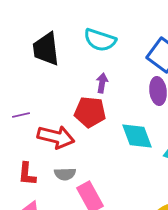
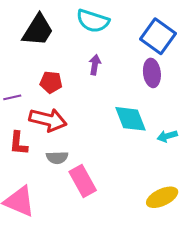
black trapezoid: (46, 49) -> (38, 30), turned -141
red pentagon: (90, 112) -> (51, 82), moved, size x0.7
red L-shape: (27, 174) -> (18, 143), moved

